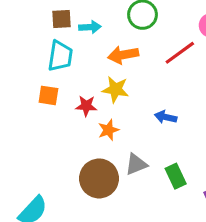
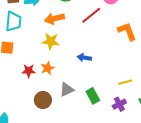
red star: (86, 106) -> (29, 71), moved
brown circle: (99, 178) -> (43, 100), size x0.7

